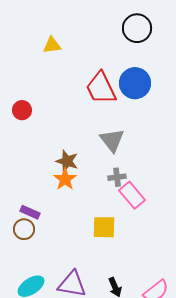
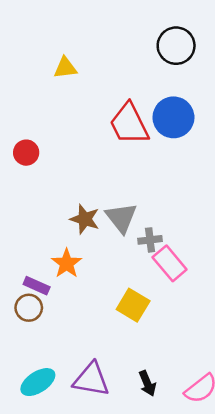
gray triangle: (112, 140) -> (121, 218), moved
orange star: (65, 179) -> (67, 263), moved
yellow square: (104, 227) -> (133, 305), turned 30

